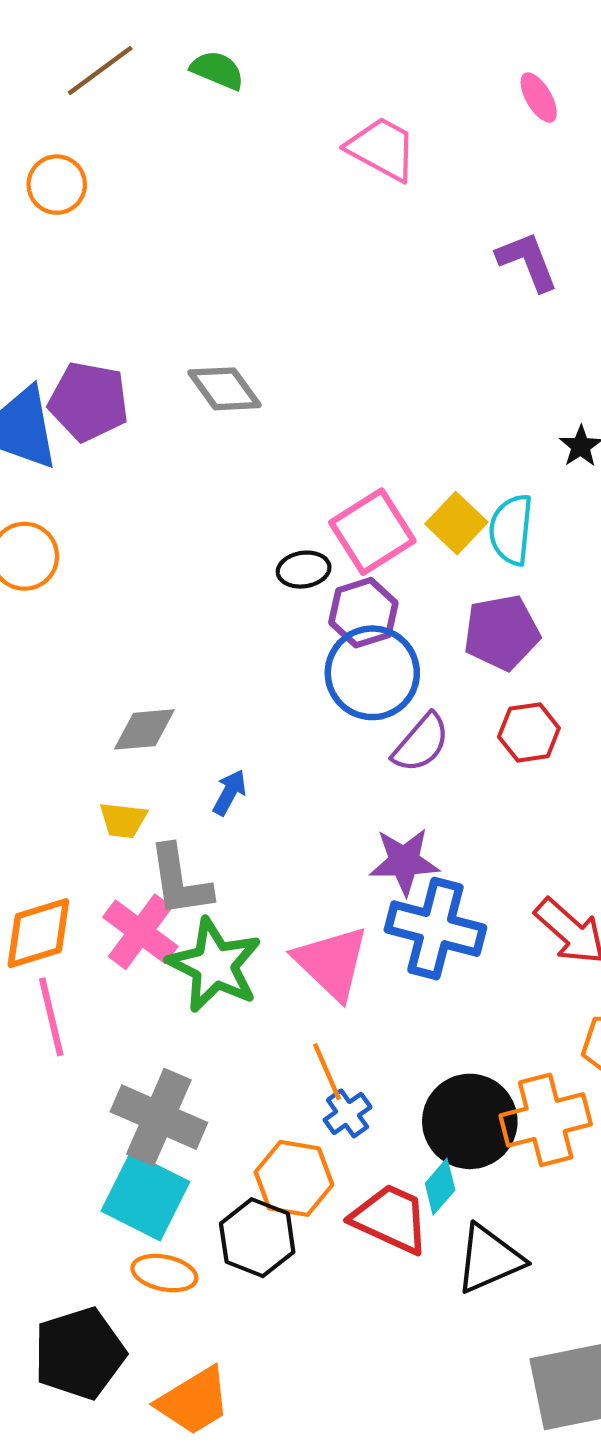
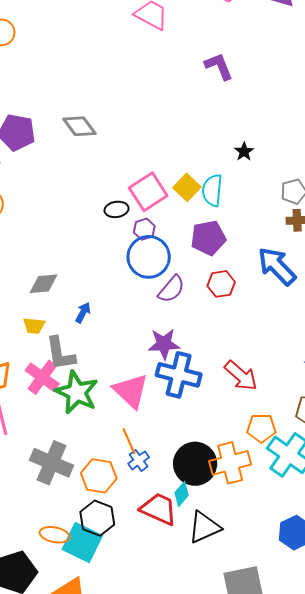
purple hexagon: (363, 613) -> (144, 229), size x0.7
orange hexagon: (294, 1178) -> (99, 476), moved
cyan square: (145, 1196) -> (82, 542), moved

